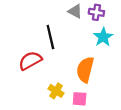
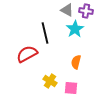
cyan star: (103, 37) -> (75, 29), moved
orange semicircle: (85, 70) -> (76, 62), size x0.6

